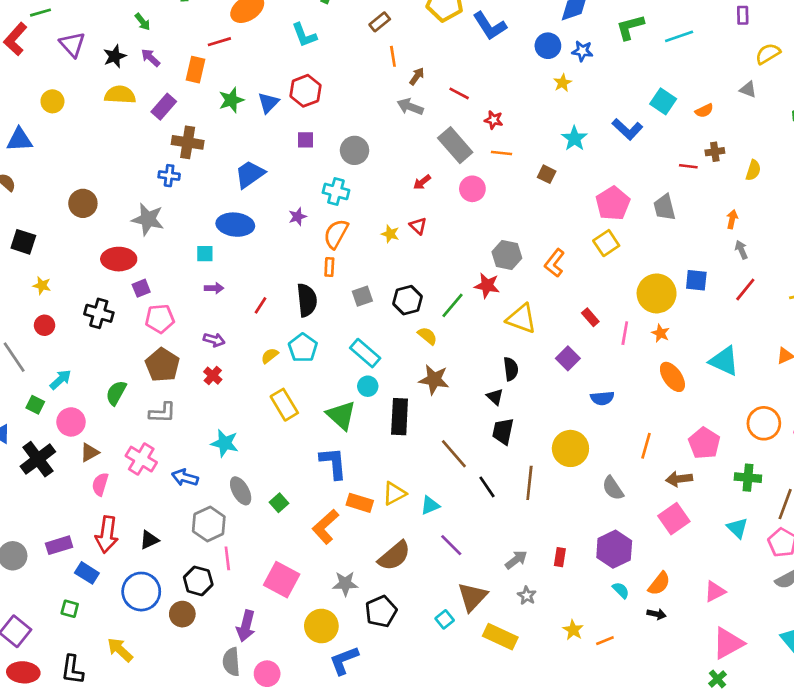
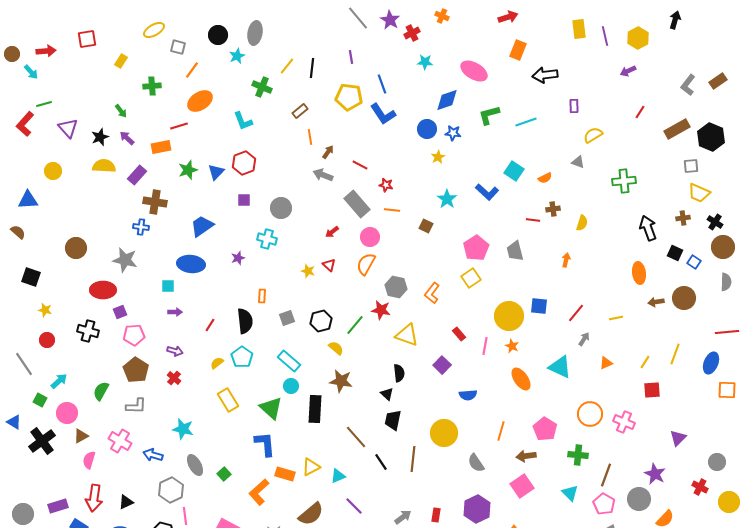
orange rectangle: (196, 70) -> (161, 147), turned 66
orange semicircle: (336, 234) -> (366, 264), moved
gray arrow: (741, 250) -> (584, 339), moved, turned 56

